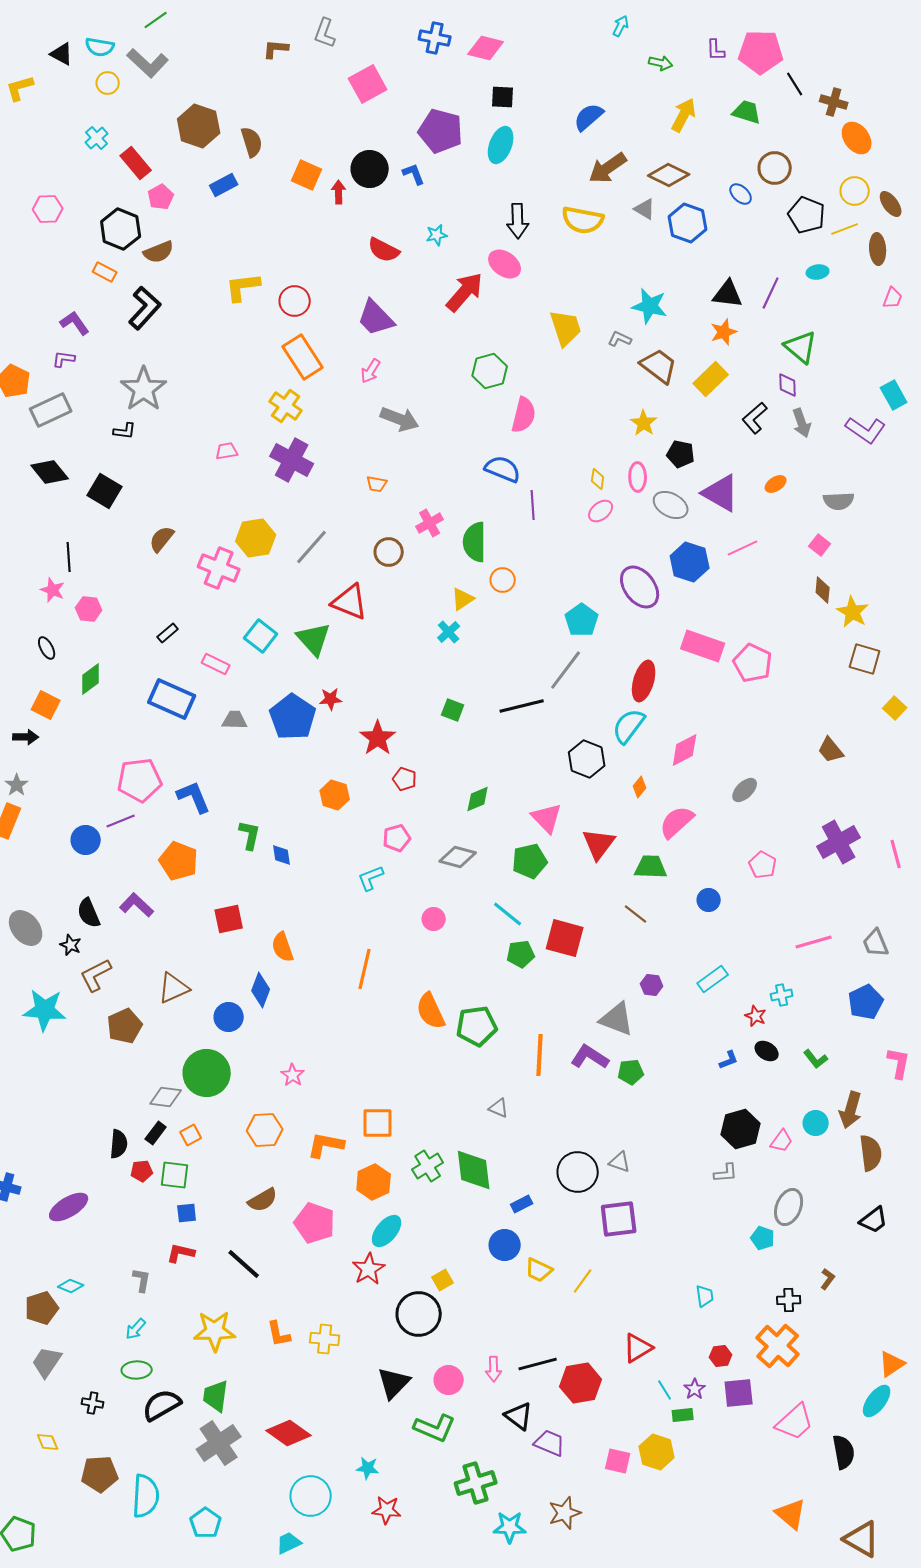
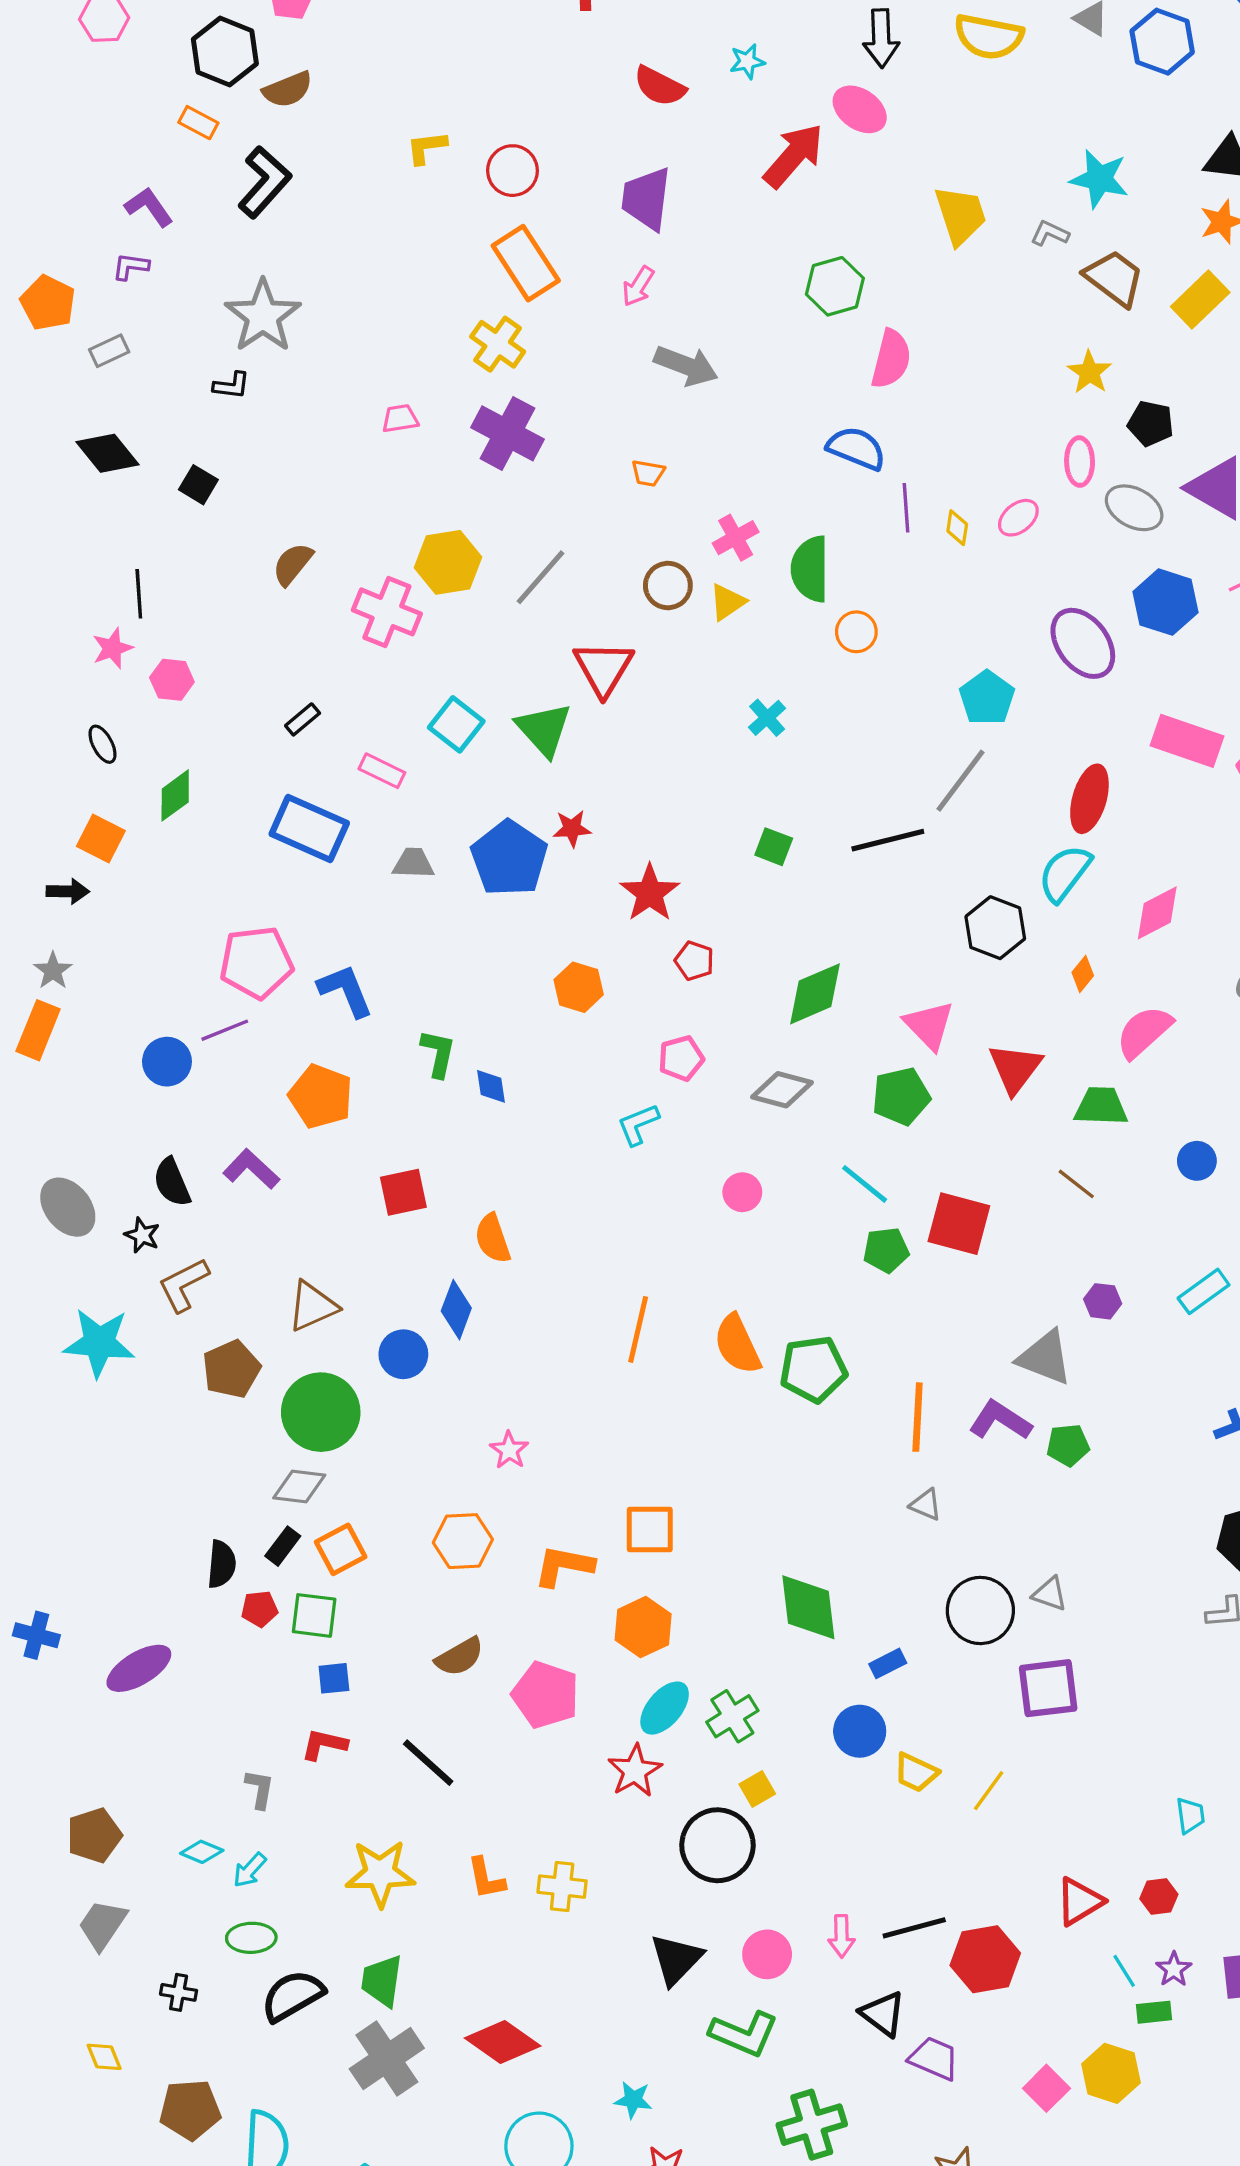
yellow L-shape: (243, 287) -> (427, 147), size x0.7
purple trapezoid: (376, 318) -> (646, 199), turned 51
gray rectangle: (51, 410) -> (109, 351), size x0.6
yellow diamond: (598, 479) -> (957, 528), moved
black square: (105, 491) -> (198, 485), size x0.7
pink star: (53, 590) -> (112, 648), turned 30
yellow triangle: (463, 599) -> (727, 602), moved
red triangle: (350, 602) -> (603, 668), turned 39
green diamond: (478, 799) -> (815, 994), size x1.5
orange line: (365, 969) -> (638, 1329), moved
green circle: (207, 1073) -> (321, 1412), moved
gray triangle: (499, 1108) -> (926, 1505), moved
orange square: (191, 1135) -> (341, 1549), size x1.4
green cross: (428, 1166) -> (732, 1716), moved
cyan diamond: (71, 1286) -> (202, 1852), moved
red hexagon: (721, 1356) -> (1159, 1896), moved
pink square: (618, 1461) -> (1046, 2088), turned 32

